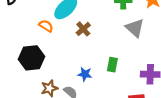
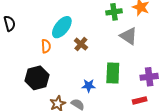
orange semicircle: (46, 26) -> (46, 46), turned 64
green rectangle: (112, 65) -> (113, 73), size x1.5

